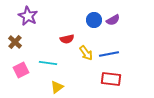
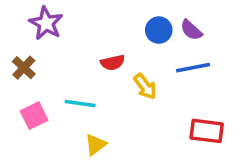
purple semicircle: (113, 20) -> (191, 30), turned 72
blue line: (109, 54) -> (193, 68), moved
red rectangle: (111, 79) -> (207, 131), moved

